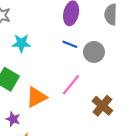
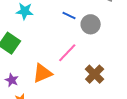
orange triangle: (36, 97) -> (42, 73), moved

